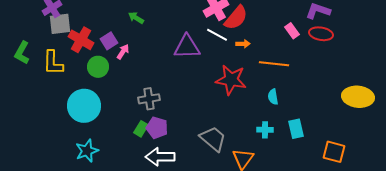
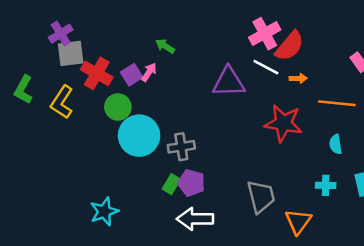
pink arrow: (123, 52) -> (149, 72), moved
yellow L-shape: (53, 63) -> (62, 102), turned 32
cyan circle: (84, 106) -> (139, 136), moved
gray trapezoid: (213, 139) -> (261, 197), turned 36

